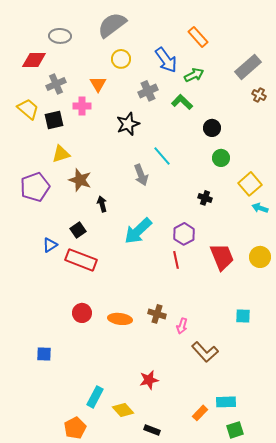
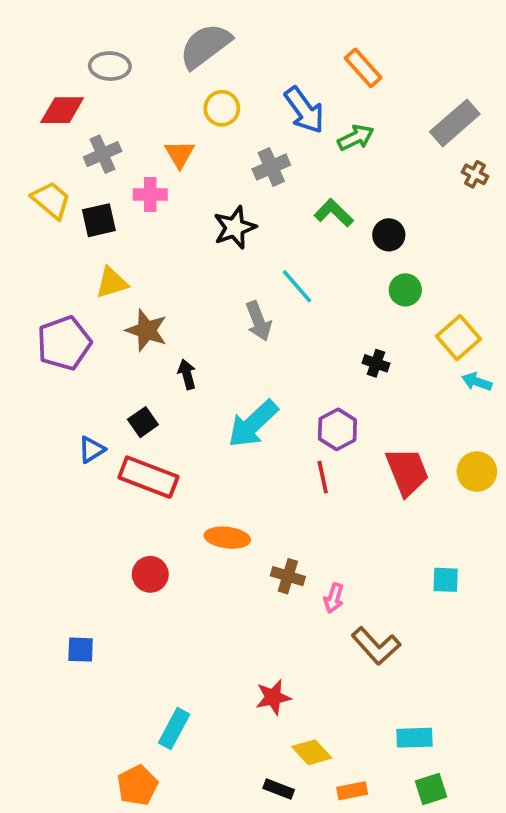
green L-shape: (182, 102) -> (334, 213), moved
orange ellipse: (120, 319) -> (227, 538), moved
yellow diamond: (123, 410) -> (312, 752), moved
orange rectangle: (200, 413) -> (352, 791), moved, turned 35

